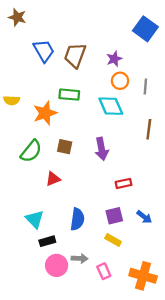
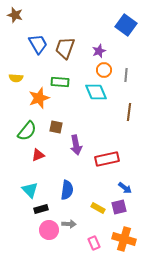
yellow semicircle: (12, 100) -> (16, 78), moved
purple arrow: (102, 149) -> (76, 145), moved
red triangle: (53, 179) -> (38, 155), moved
red rectangle: (123, 183) -> (107, 159), size x1.6
purple square: (114, 216) -> (119, 207), moved
pink rectangle: (104, 271) -> (94, 243), moved

